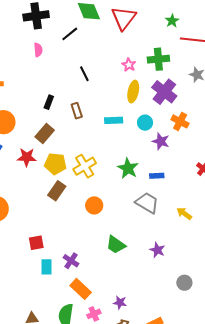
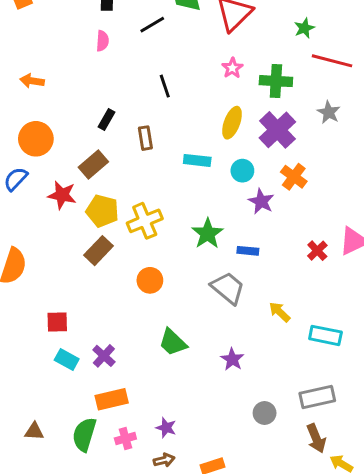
pink star: (129, 65) -> (232, 68), moved
cyan rectangle: (46, 267) -> (67, 360), turned -70
orange rectangle: (81, 289) -> (112, 399), turned -65

